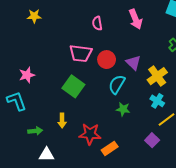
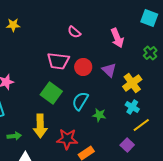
pink arrow: (135, 19) -> (117, 38), moved
pink semicircle: (97, 23) -> (74, 32), turned -40
cyan semicircle: (117, 84) -> (80, 101), moved
yellow arrow: (62, 121) -> (40, 126), size x1.6

